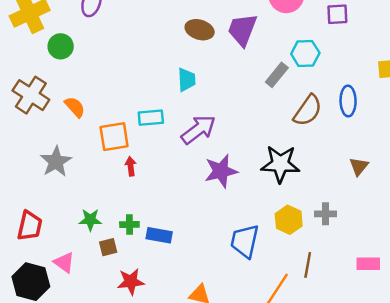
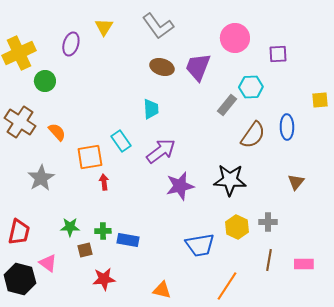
cyan rectangle: (151, 118) -> (121, 141), turned 60
blue trapezoid: (245, 241) -> (200, 245), turned -112
brown line: (308, 265) -> (269, 260), moved

